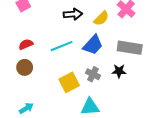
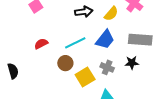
brown circle: (25, 67) -> (65, 63), moved

